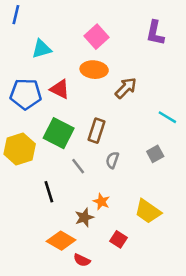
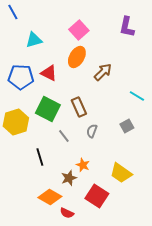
blue line: (16, 15) -> (13, 12), turned -42
orange ellipse: (94, 70) -> (77, 57), turned -65
brown rectangle: (97, 131) -> (79, 107), turned -42
red square: (119, 239) -> (97, 196), size x1.6

